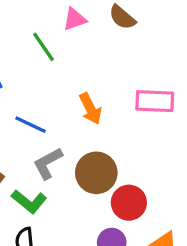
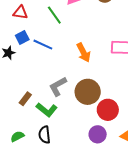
blue line: (31, 125) -> (43, 45), moved

